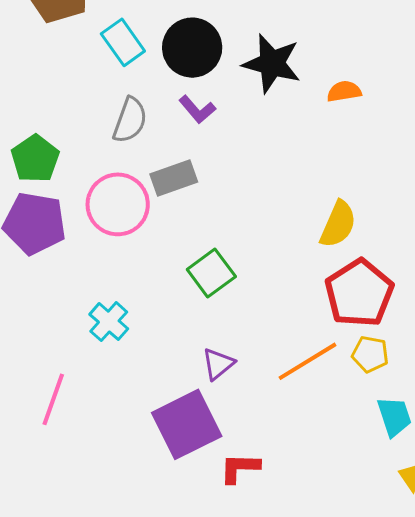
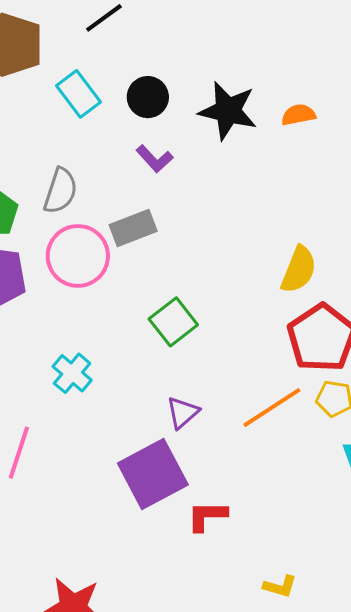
black circle: (192, 48) -> (148, 97), size x0.7
orange semicircle: (344, 91) -> (298, 115), moved
gray semicircle: (130, 120) -> (60, 191), moved

